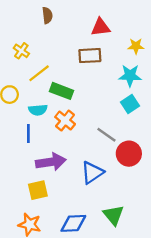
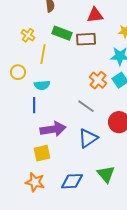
yellow line: (39, 73) -> (43, 54), turned -42
green rectangle: (61, 91) -> (62, 33), moved
orange cross: (65, 121) -> (98, 80), moved
gray line: (106, 135) -> (86, 106), moved

